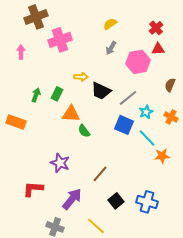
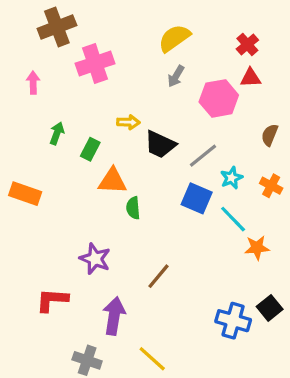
yellow semicircle: (110, 24) -> (174, 38), size x1.5
green arrow: (36, 95) -> (57, 133), moved
green semicircle: (84, 131) -> (133, 208), turned 32
purple arrow: (72, 199) -> (114, 316), turned -30
black square: (116, 201) -> (270, 308), moved

